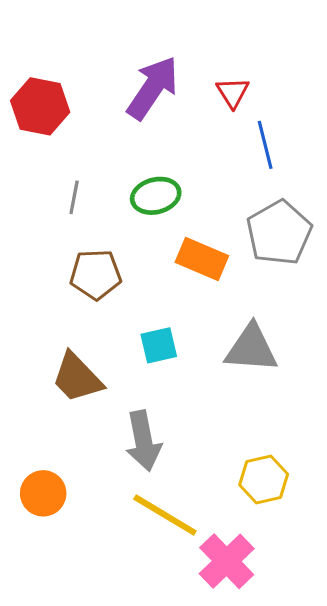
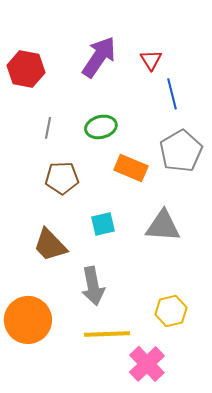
orange circle: (43, 493) -> (28, 320), size x1.6
yellow line: (165, 515) -> (107, 334), turned -33

